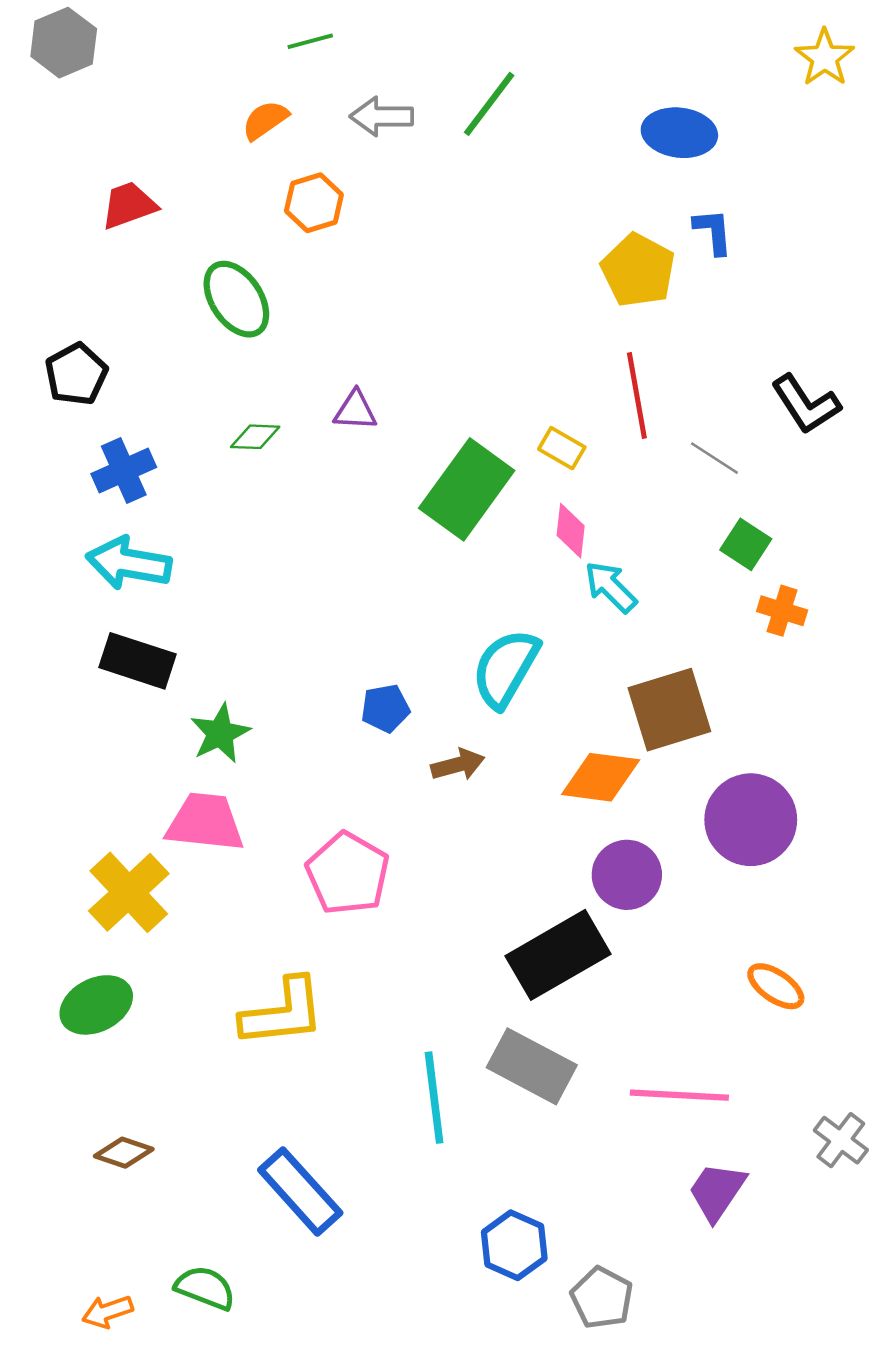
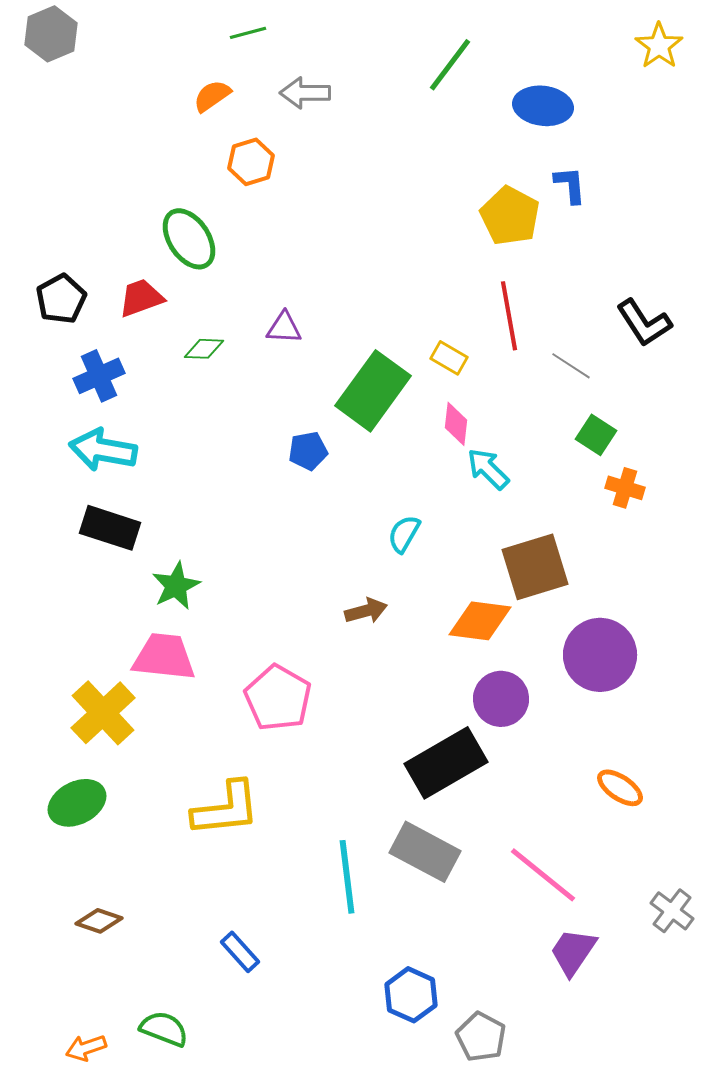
green line: (489, 104) -> (450, 65), moved
red trapezoid: (129, 205) -> (141, 298), moved
cyan semicircle: (505, 668) -> (404, 534), size x0.6
blue pentagon: (385, 708) -> (308, 451), moved
pink line: (679, 1095) -> (543, 875), turned 36
blue rectangle: (300, 1191) -> (240, 952), size x0.6

